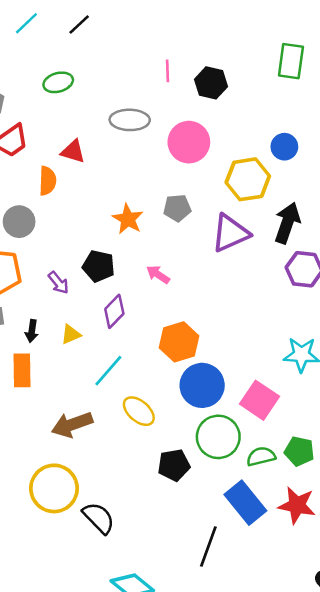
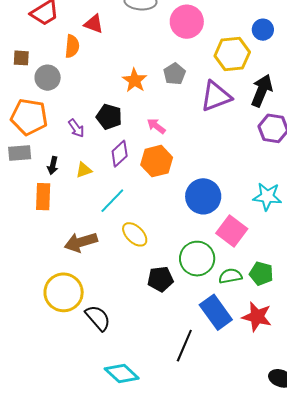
gray pentagon: (177, 208) -> (174, 74), turned -30
orange hexagon: (179, 342) -> (157, 161), moved
blue circle: (202, 385) -> (203, 196), moved

